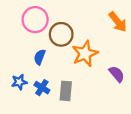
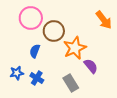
purple semicircle: (117, 74) -> (91, 66), moved
gray rectangle: (66, 91) -> (71, 83), moved, turned -36

